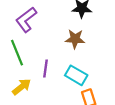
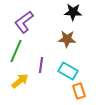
green line: (17, 53) -> (16, 51), turned 45

